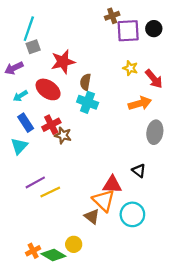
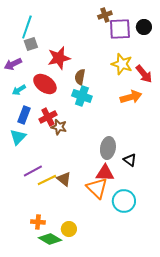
yellow star: (130, 68) -> (122, 64), size x1.5
blue rectangle: (26, 123) -> (24, 115), turned 54
gray ellipse: (155, 132) -> (108, 148), moved
brown triangle: (92, 217) -> (64, 179), moved
orange cross: (33, 251) -> (38, 222), moved, turned 32

